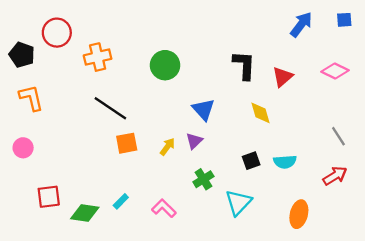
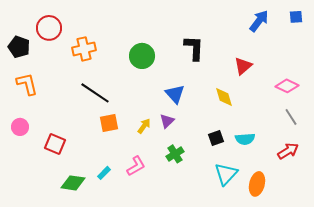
black L-shape: (244, 65) -> (194, 48), moved
pink diamond: (335, 71) -> (287, 86), moved
red square: (49, 197) -> (55, 144), moved, turned 30
cyan triangle: (238, 203) -> (226, 174), moved
pink L-shape: (164, 208) -> (136, 166), moved, turned 105

